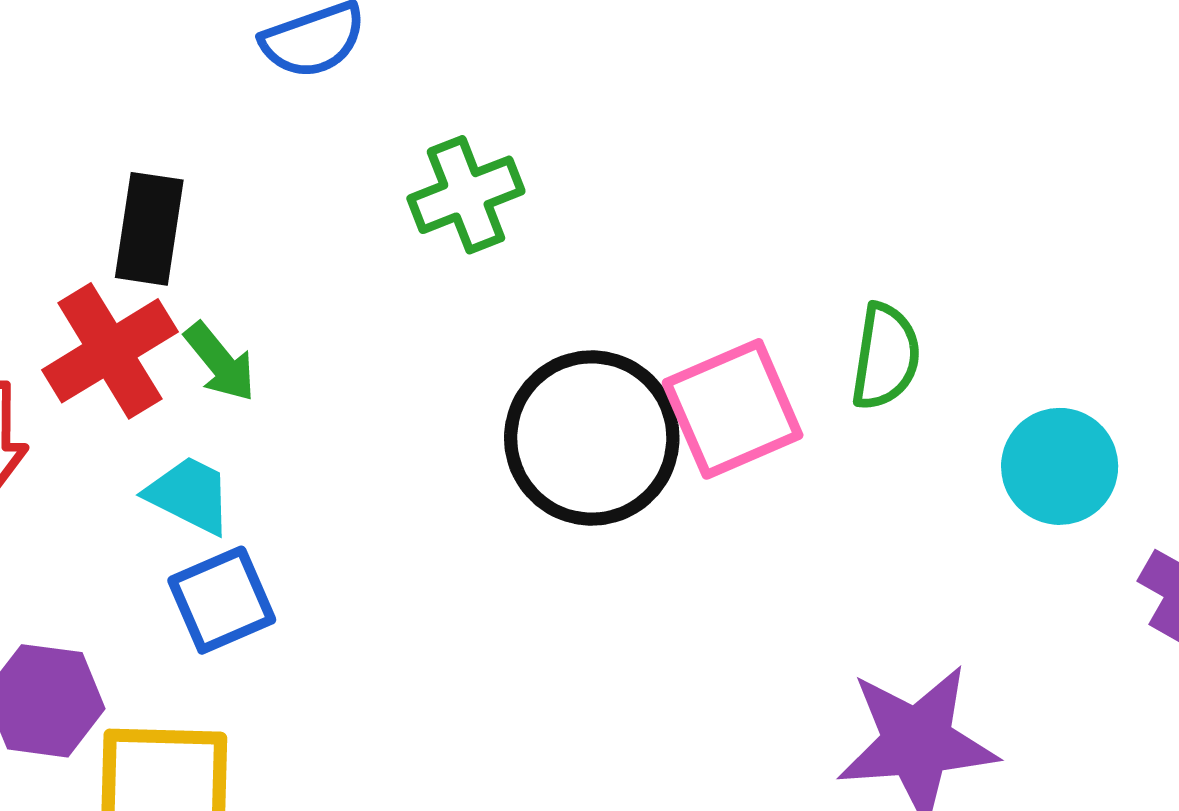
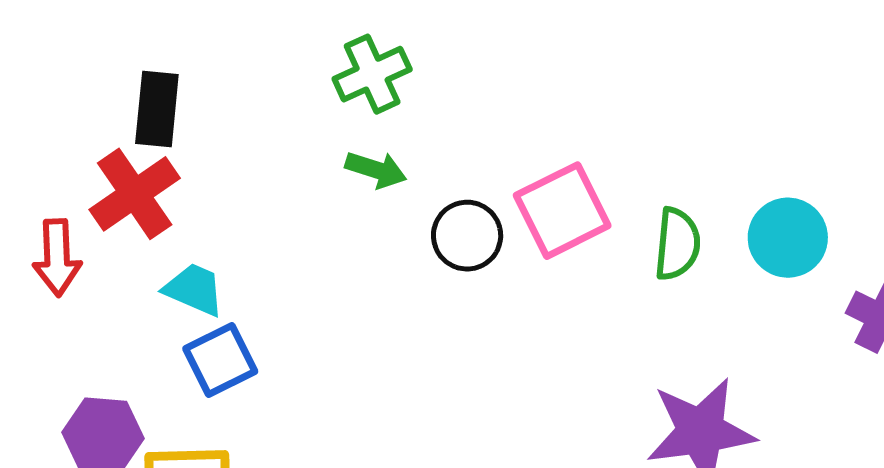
green semicircle: (886, 357) -> (677, 244), moved
green arrow: (220, 362) -> (376, 170), moved, turned -30
black circle: (592, 438) -> (467, 236), size x0.6

